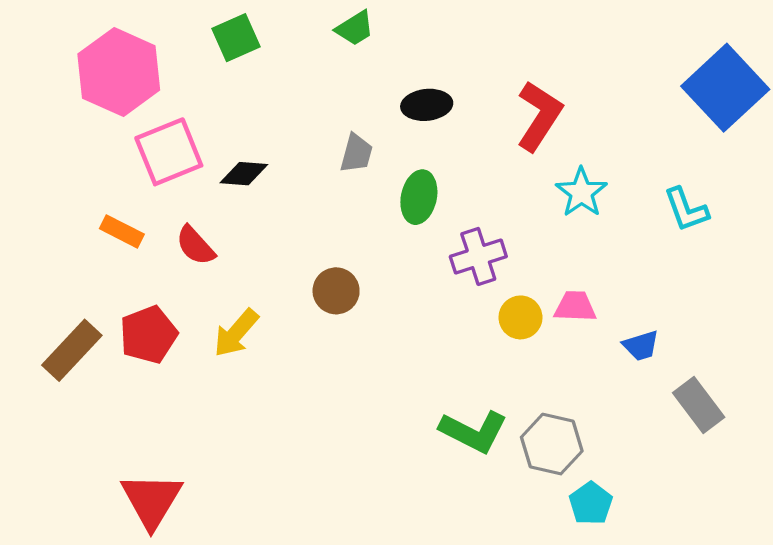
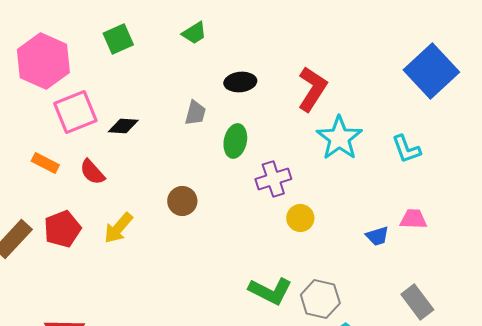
cyan star: (581, 192) -> (339, 138), size x1.4
pink trapezoid: (575, 306) -> (413, 219), moved
gray rectangle: (699, 405) -> (417, 302), moved

